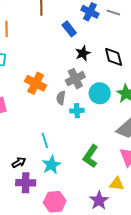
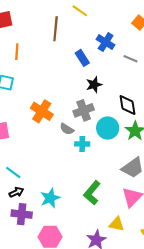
gray line: (113, 12) -> (131, 59), moved
black diamond: (114, 57) -> (128, 105), moved
gray semicircle: (61, 98) -> (67, 129), turned -72
cyan line: (45, 141) -> (13, 173), moved, turned -42

